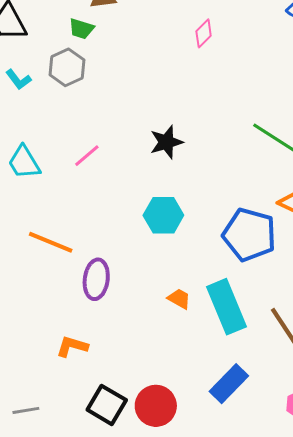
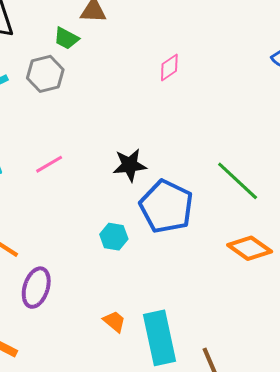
pink diamond: (204, 33) -> (169, 68), moved
cyan hexagon: (163, 215) -> (114, 237), size x0.7
blue pentagon: (249, 235) -> (166, 206), moved

